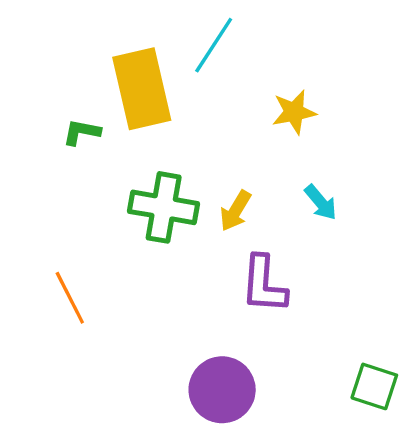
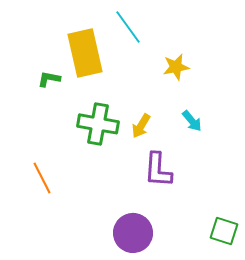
cyan line: (214, 45) -> (128, 27), turned -69

